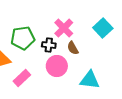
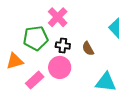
pink cross: (64, 28) -> (58, 17), moved
pink circle: (57, 66) -> (60, 67), moved

